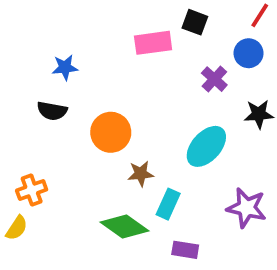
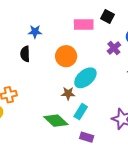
black semicircle: (52, 111) -> (25, 54), turned 70
orange circle: (111, 132) -> (66, 56), moved
cyan ellipse: (206, 146) -> (85, 78), moved

